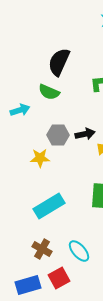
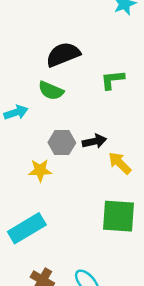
black semicircle: (59, 62) -> (63, 54), turned 44
cyan rectangle: (49, 206) -> (27, 228), moved

